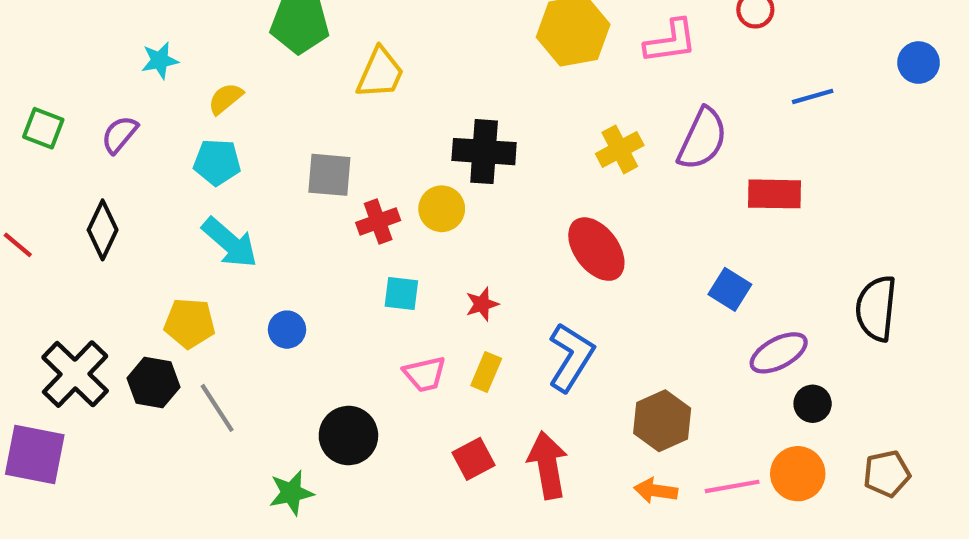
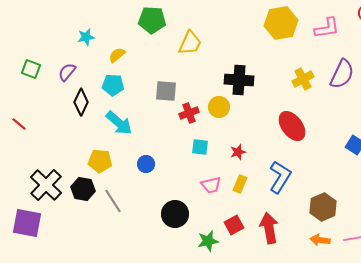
black diamond: (103, 230) -> (81, 102), moved
green star: (291, 493) -> (208, 241), moved

